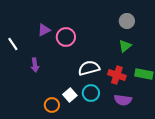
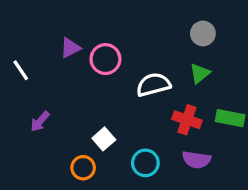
purple arrow: (35, 65) -> (40, 121), moved, turned 48
white semicircle: (89, 68) -> (153, 85), moved
cyan circle: (91, 93) -> (145, 163), moved
white square: (70, 95) -> (104, 139), moved

